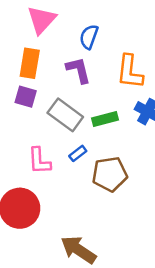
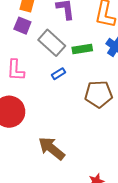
pink L-shape: (39, 161) -> (16, 70), moved
brown pentagon: (110, 174) -> (99, 94), moved

